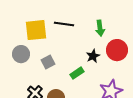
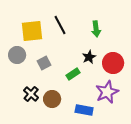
black line: (64, 24) -> (60, 25), turned 54
red circle: (117, 50) -> (113, 63), moved

